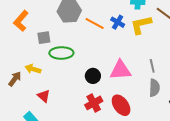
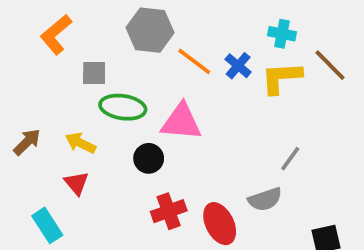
gray line: (152, 66) -> (290, 159), turned 40
yellow arrow: (33, 69) -> (81, 143), moved
pink triangle: (120, 70) -> (181, 122), moved
black circle: (93, 76) -> (149, 158), moved
gray semicircle: (154, 88) -> (265, 199), moved, turned 60

